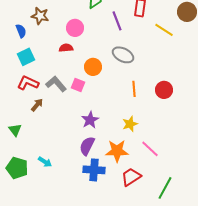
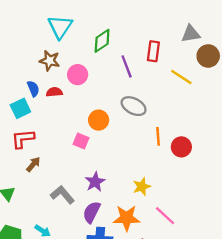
brown star: (40, 16) -> (50, 61), moved
blue semicircle: (21, 31) -> (33, 89), moved
red semicircle: (66, 48) -> (54, 92), moved
red L-shape: (28, 83) -> (23, 139), turned -30
gray L-shape: (56, 84) -> (62, 195), moved
orange line: (134, 89) -> (158, 136), moved

